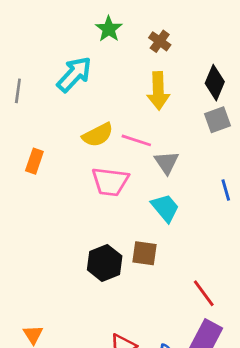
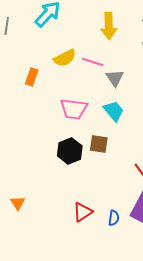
orange rectangle: (34, 161) -> (32, 77), moved
pink trapezoid: (110, 182) -> (74, 109), moved

